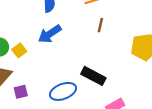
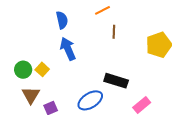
blue arrow: (50, 34) -> (68, 49), turned 110

